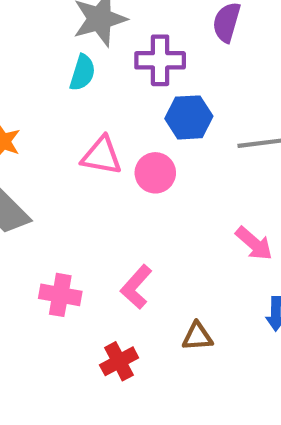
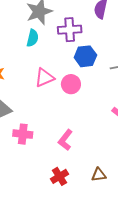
pink triangle: (102, 156) -> (44, 78), turned -30
pink cross: (60, 295) -> (23, 134), moved
brown triangle: (197, 336) -> (99, 175), moved

